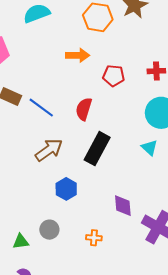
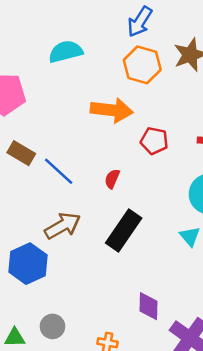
orange arrow: (78, 55) -> (112, 110), size x1.4
red semicircle: (84, 109) -> (112, 179), size x0.7
blue hexagon: (66, 189) -> (28, 264), moved, size x1.4

